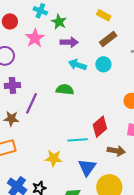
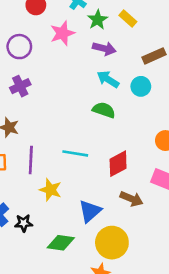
yellow rectangle: (104, 15) -> (128, 19), moved
purple cross: (12, 85) -> (20, 86), turned -35
green semicircle: (65, 90) -> (104, 110), moved
purple line: (32, 103) -> (31, 160), moved, turned -35
cyan line: (78, 140) -> (75, 153), moved

